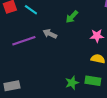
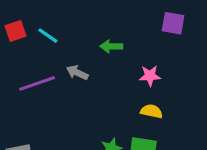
green arrow: (72, 17) -> (111, 46), turned 48

